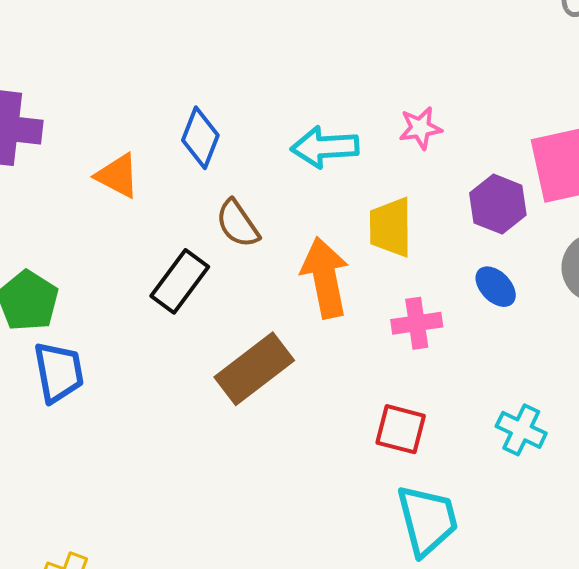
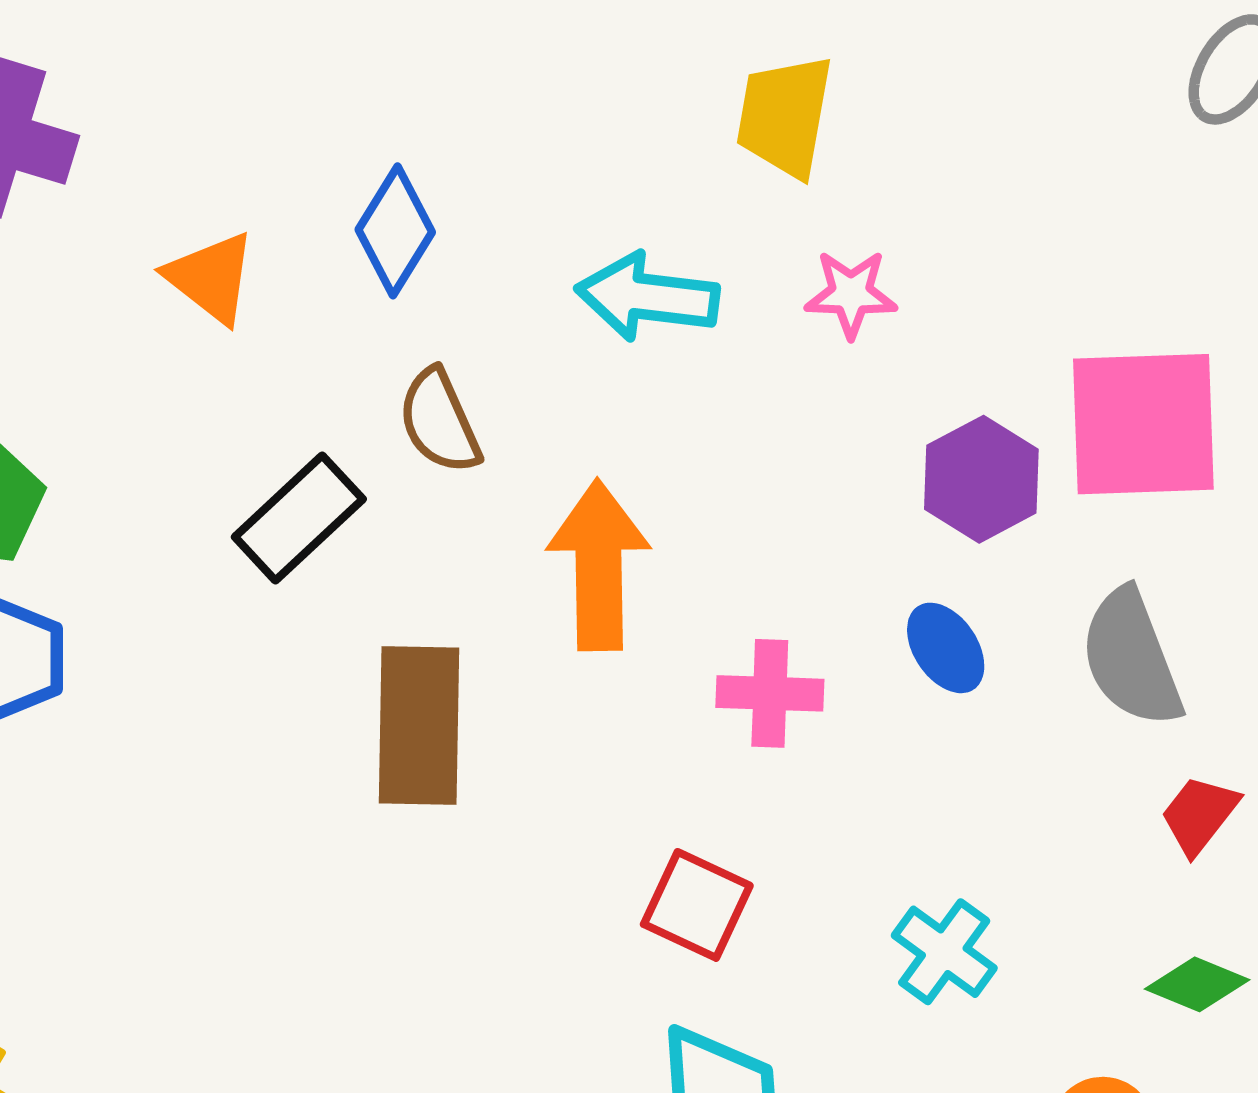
yellow trapezoid: (391, 227) -> (785, 116), moved
brown rectangle: (254, 369) -> (419, 726), turned -62

